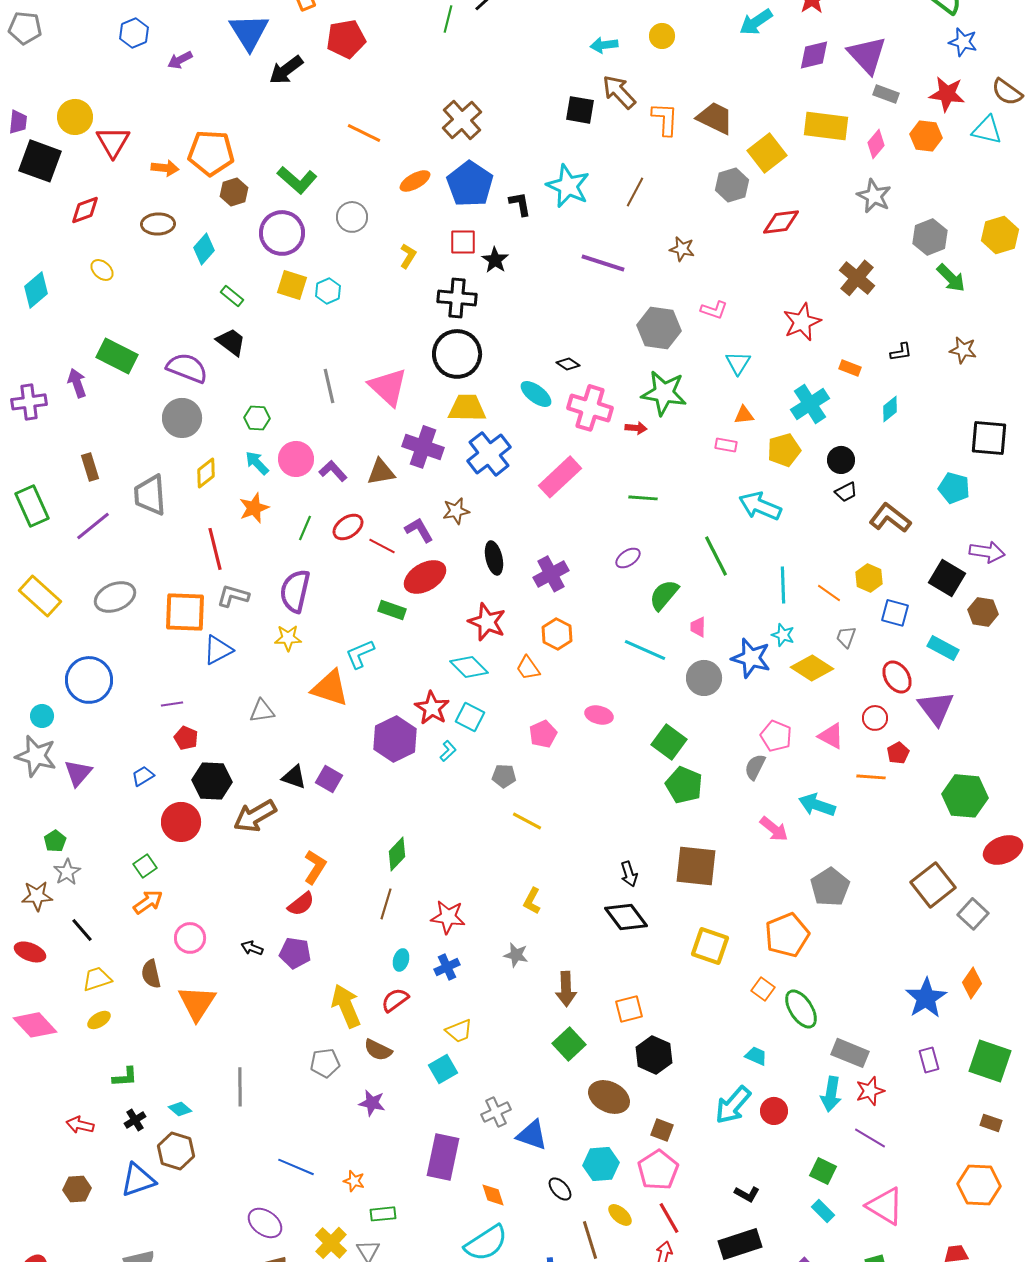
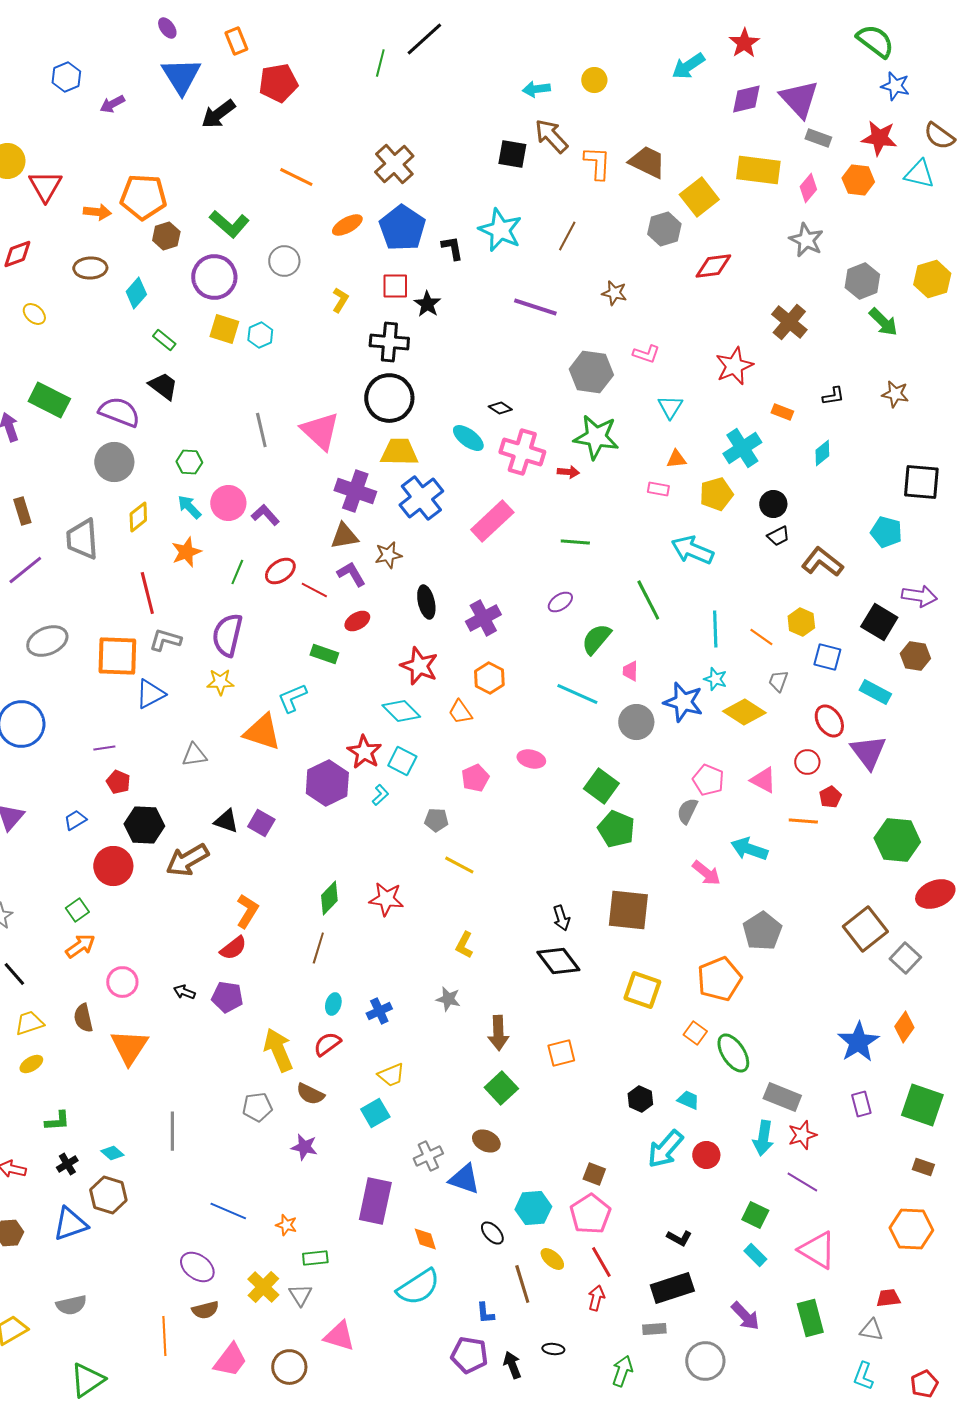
brown triangle: (381, 472) -> (344, 536), moved
red ellipse: (425, 577) -> (357, 621), size x0.6
red star: (448, 917) -> (386, 899), moved
black hexagon: (654, 1055) -> (640, 1099), moved, size x0.7
brown ellipse: (609, 1097) -> (486, 1141), moved, size x0.7

